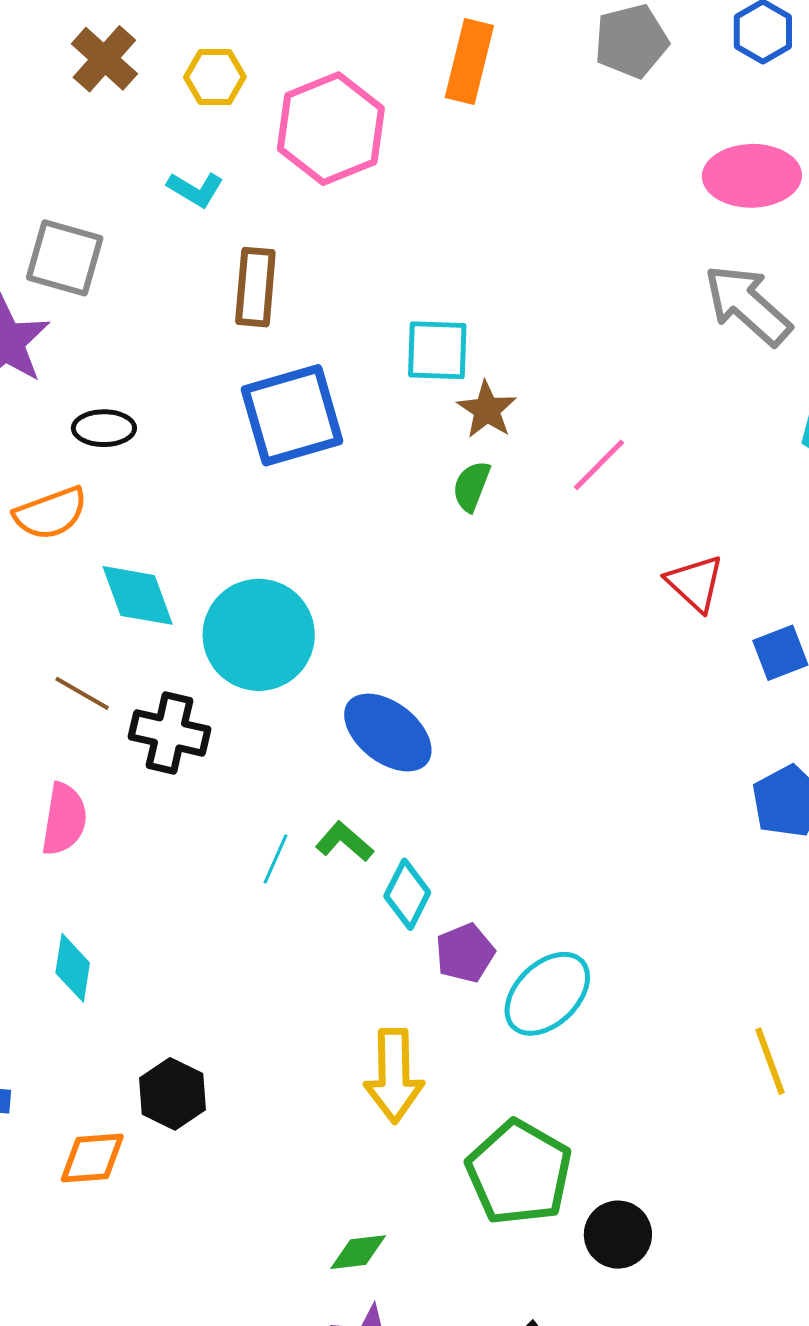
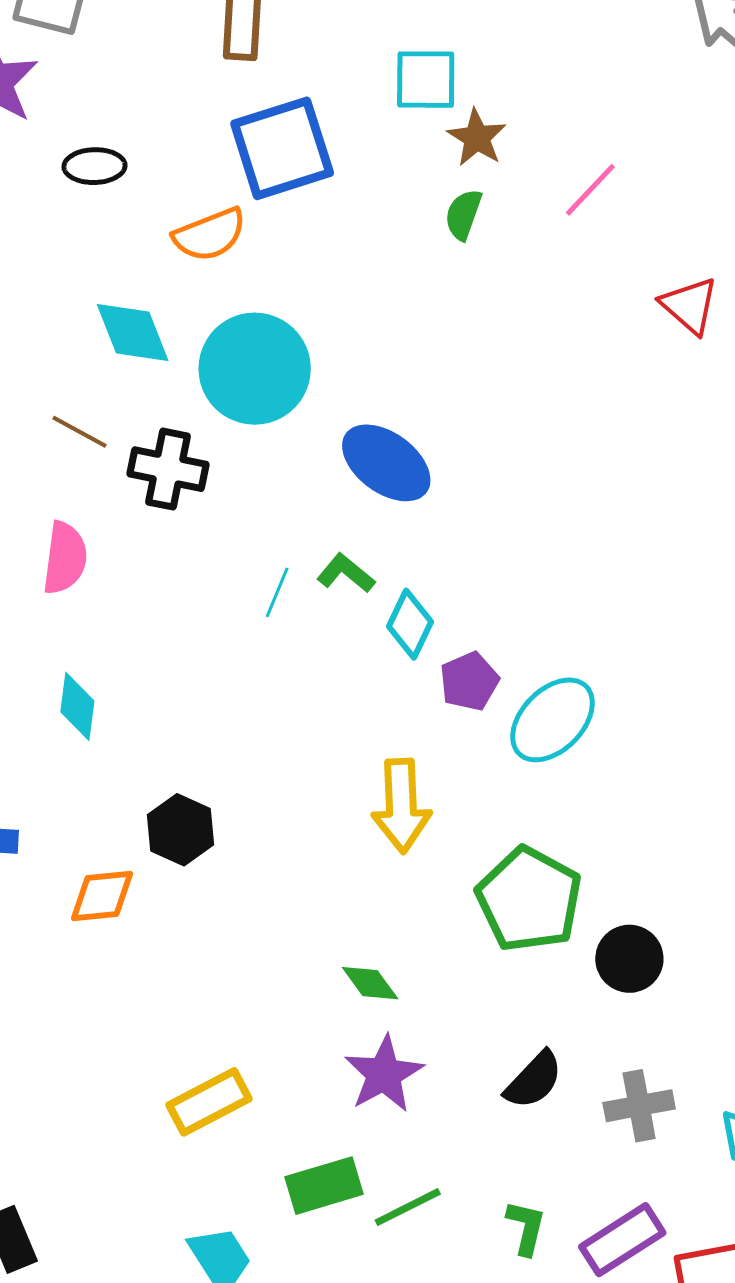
orange semicircle: (51, 513) -> (210, 235), moved
green diamond: (358, 1252) -> (370, 983), turned 62

